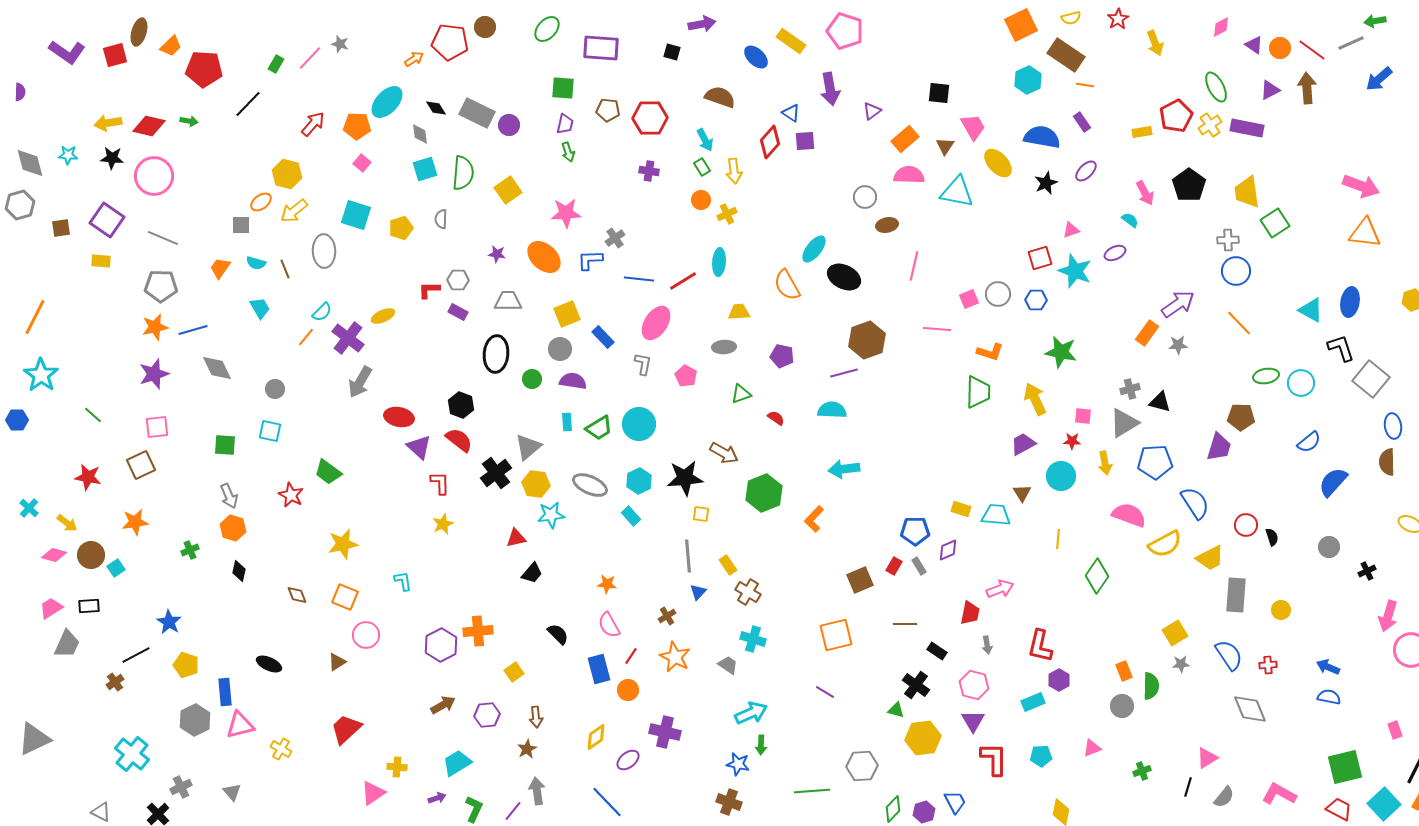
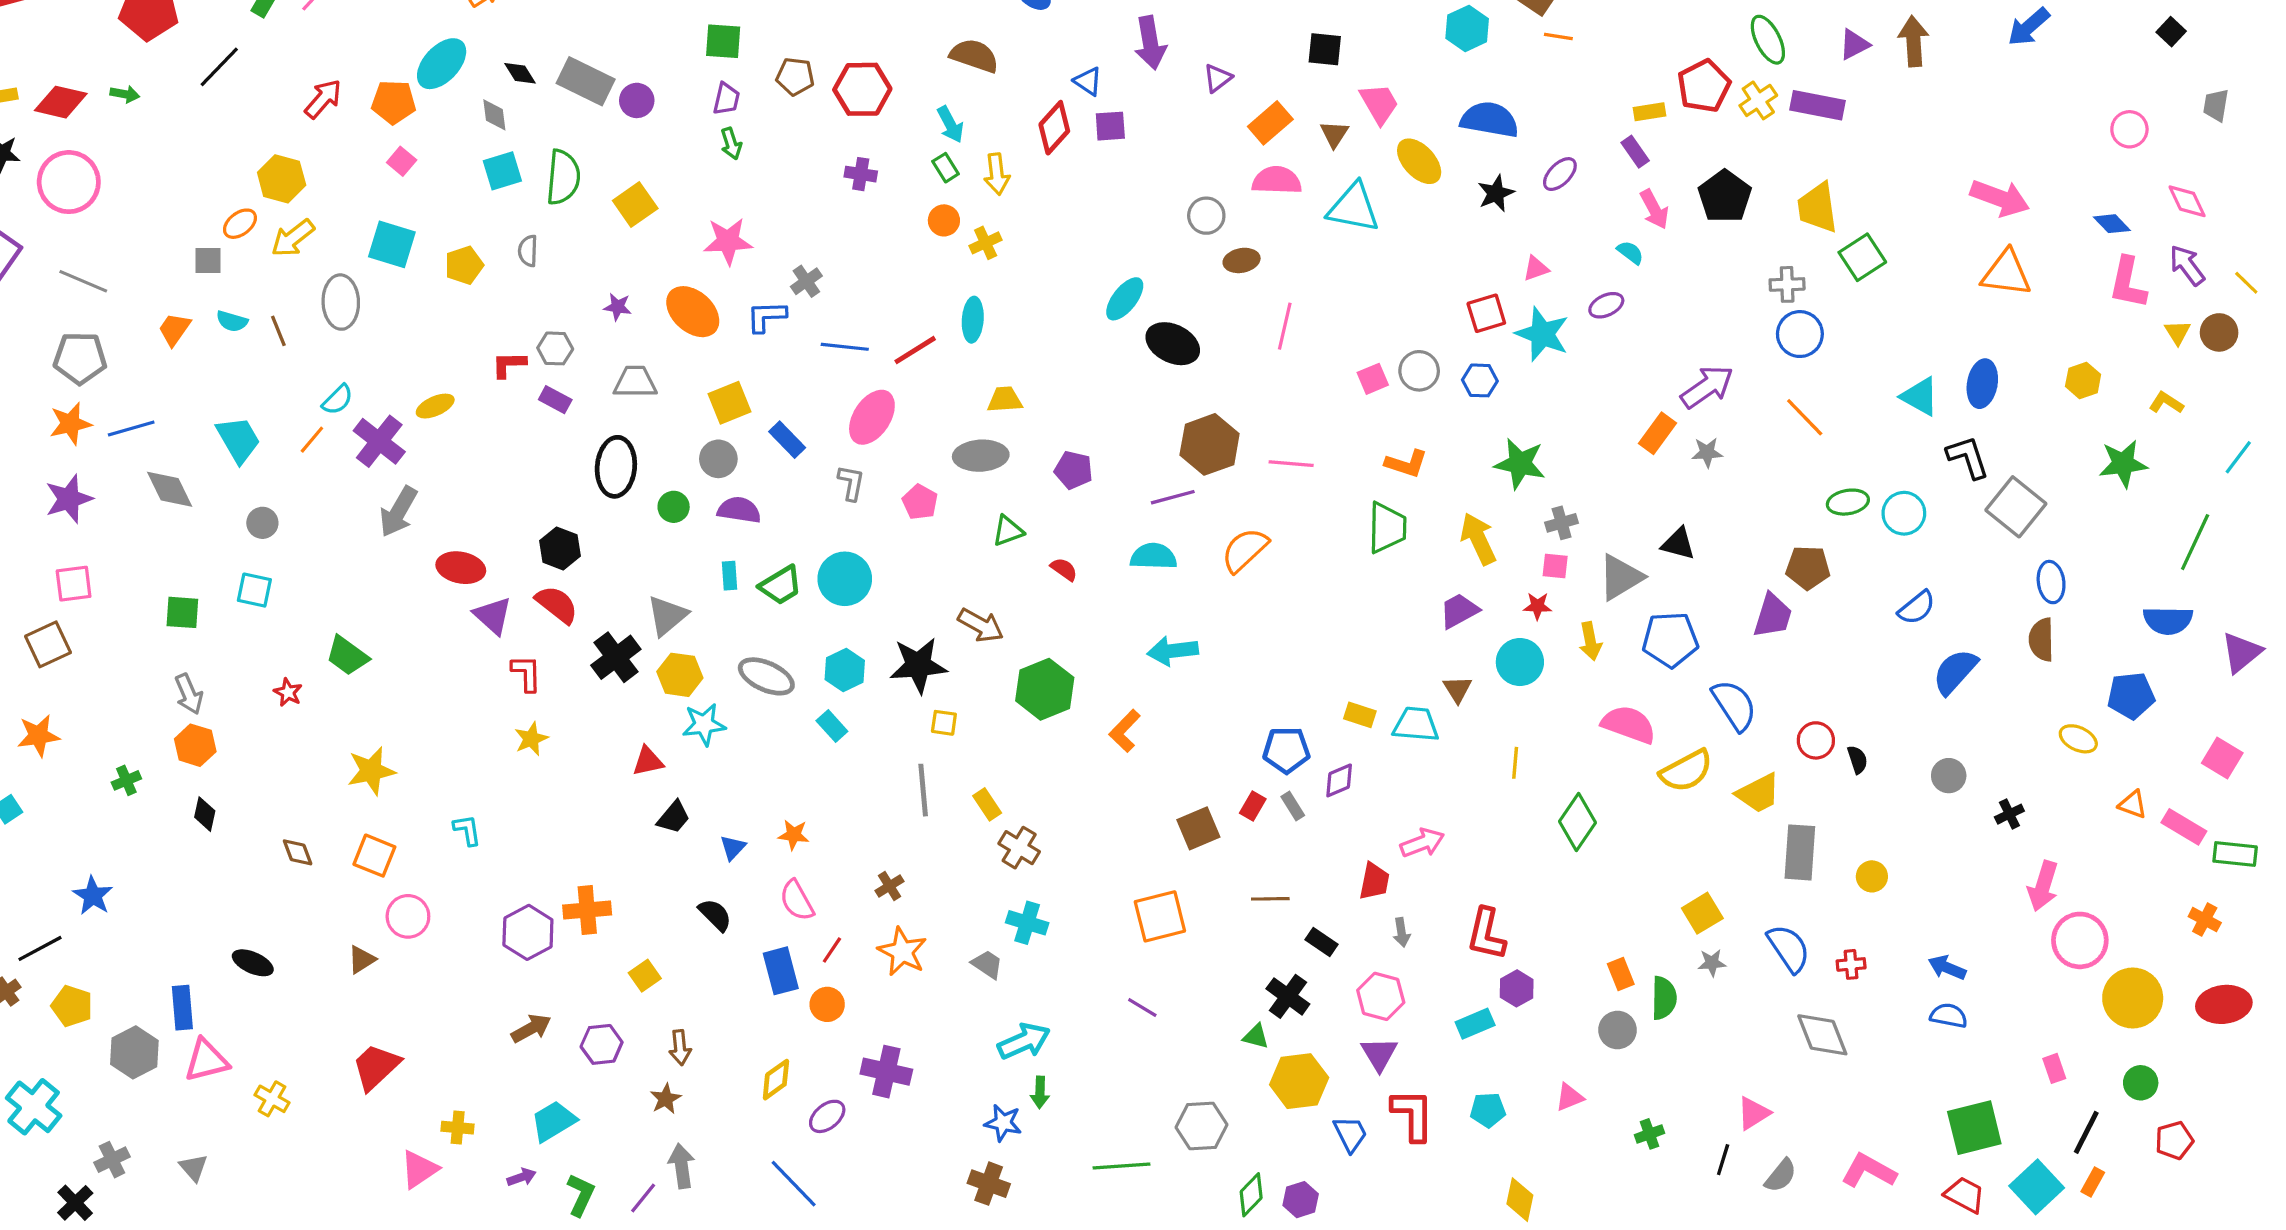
purple rectangle: (1082, 122) -> (1635, 152), moved
orange semicircle: (787, 285) -> (1245, 550), moved, turned 76
cyan trapezoid: (260, 308) -> (238, 440), moved, size x1.4
pink line: (937, 329) -> (1291, 464), moved
gray ellipse: (724, 347) -> (981, 456), size x1.4
gray cross: (1130, 389) -> (1562, 523), moved
red star: (291, 495) -> (288, 692), size x0.7
blue triangle: (698, 592) -> (733, 848), moved
yellow pentagon: (186, 665) -> (72, 1006), moved
blue trapezoid: (955, 802) -> (1350, 1134), moved

